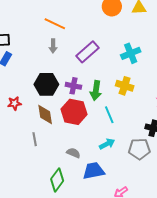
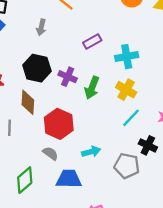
gray arrow: (53, 46) -> (41, 27), moved
purple rectangle: (87, 52) -> (92, 42), size x0.7
cyan cross: (131, 53) -> (127, 57), moved
red hexagon: (74, 112) -> (59, 124), moved
cyan line: (109, 115) -> (131, 118), moved, turned 54

